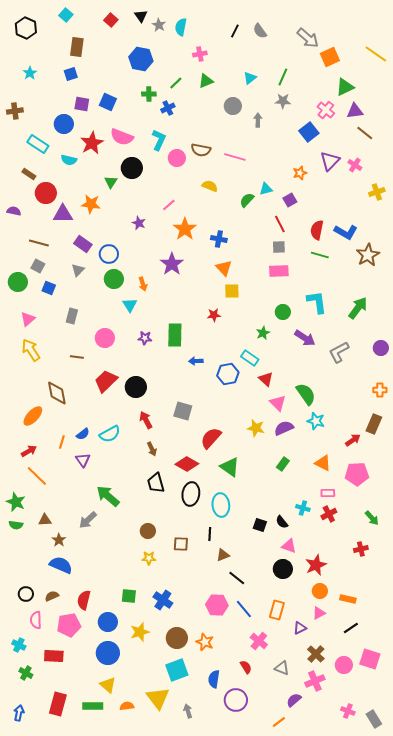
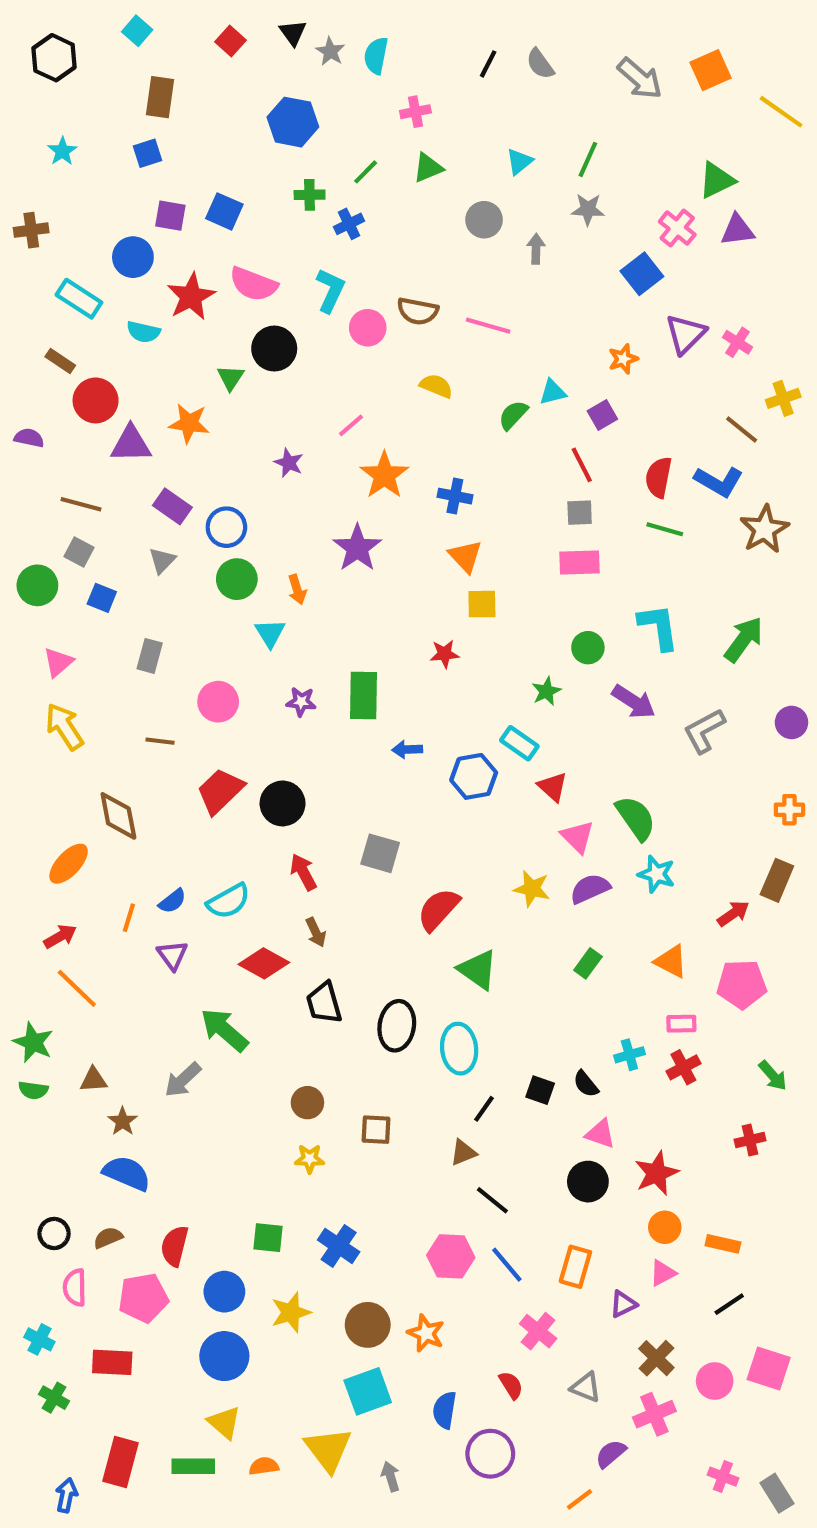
orange square: (330, 57) -> (710, 70), moved
brown line: (365, 133) -> (742, 430), moved
red diamond: (187, 464) -> (264, 963), moved
cyan cross: (303, 508) -> (629, 1055), turned -32
black line: (210, 534) -> (484, 1109), moved, turned 32
blue arrow: (19, 713) -> (66, 1495), moved

